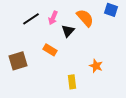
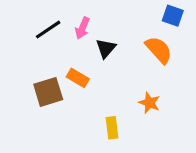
orange semicircle: (85, 18) -> (159, 50), moved
brown square: (18, 61) -> (48, 92), moved

